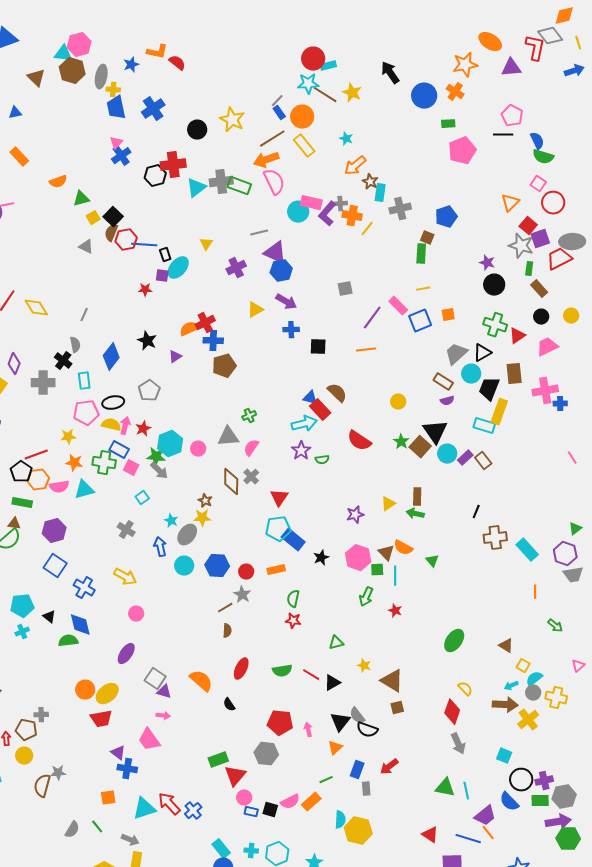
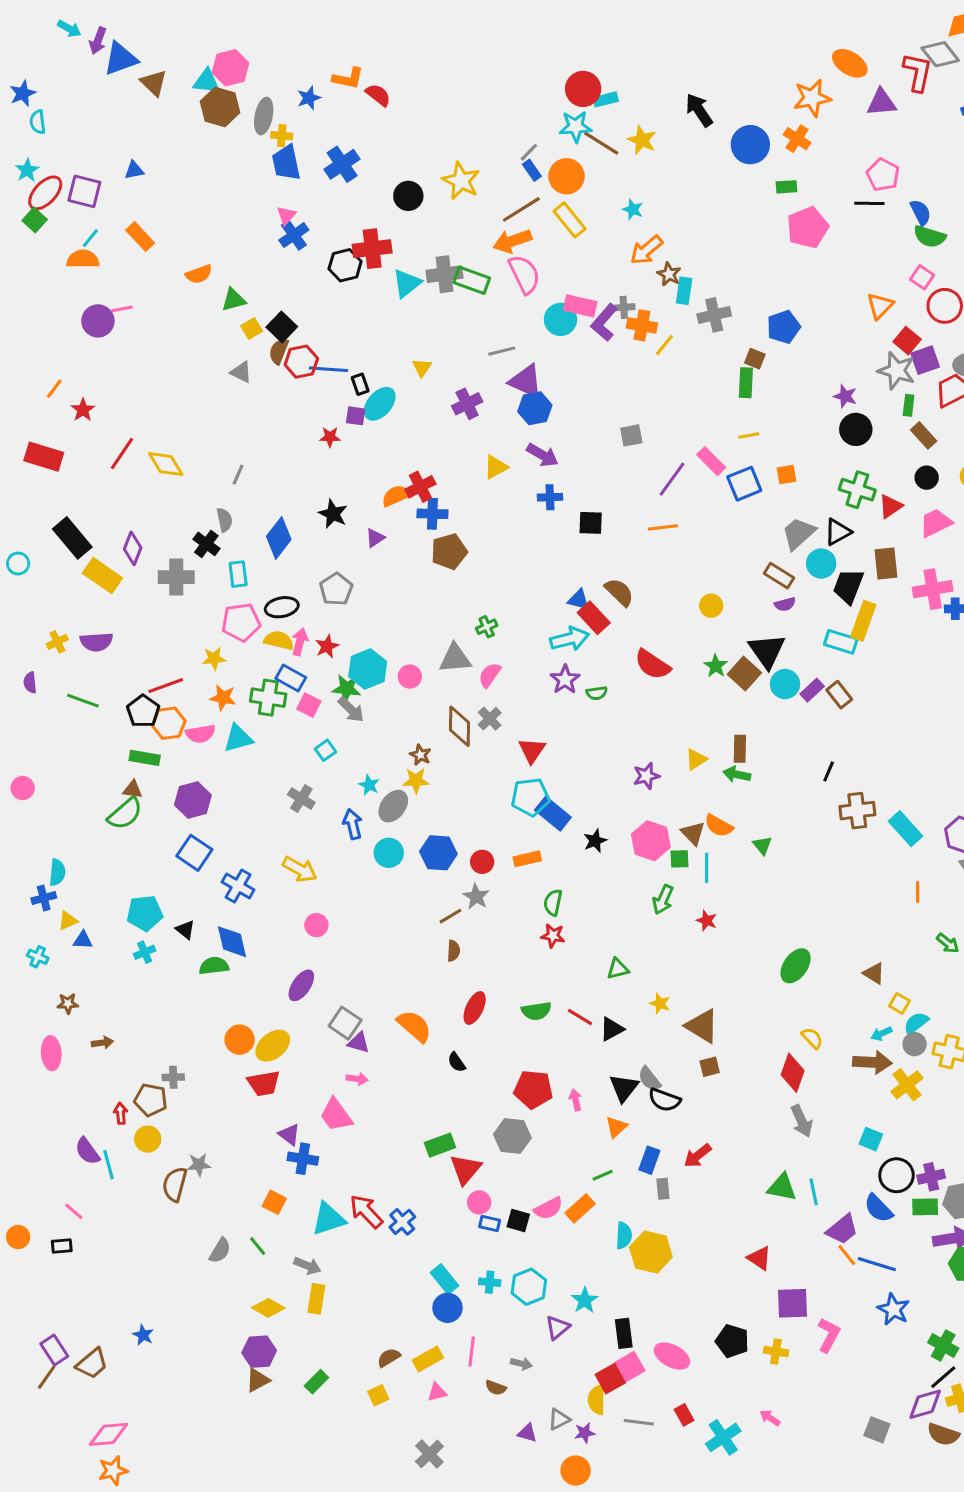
brown triangle: (36, 78) -> (154, 83), moved
orange square: (108, 798) -> (274, 1202), turned 35
blue line: (468, 839) -> (877, 1264), moved

